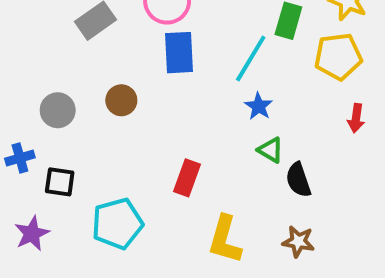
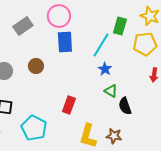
cyan pentagon: (117, 224) -> (34, 128), turned -30
brown star: (298, 242) -> (114, 136), moved

